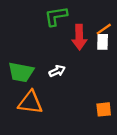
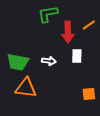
white rectangle: (103, 42) -> (77, 56), moved
white arrow: (57, 71) -> (49, 61), turned 32

